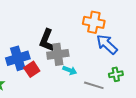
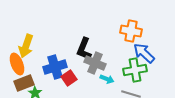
gray cross: (58, 54) -> (95, 63), turned 30
green cross: (116, 74) -> (135, 70), moved, size x1.6

